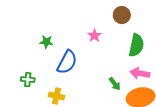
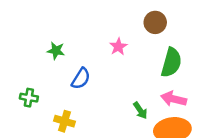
blue semicircle: (67, 62) -> (81, 79), size x0.7

